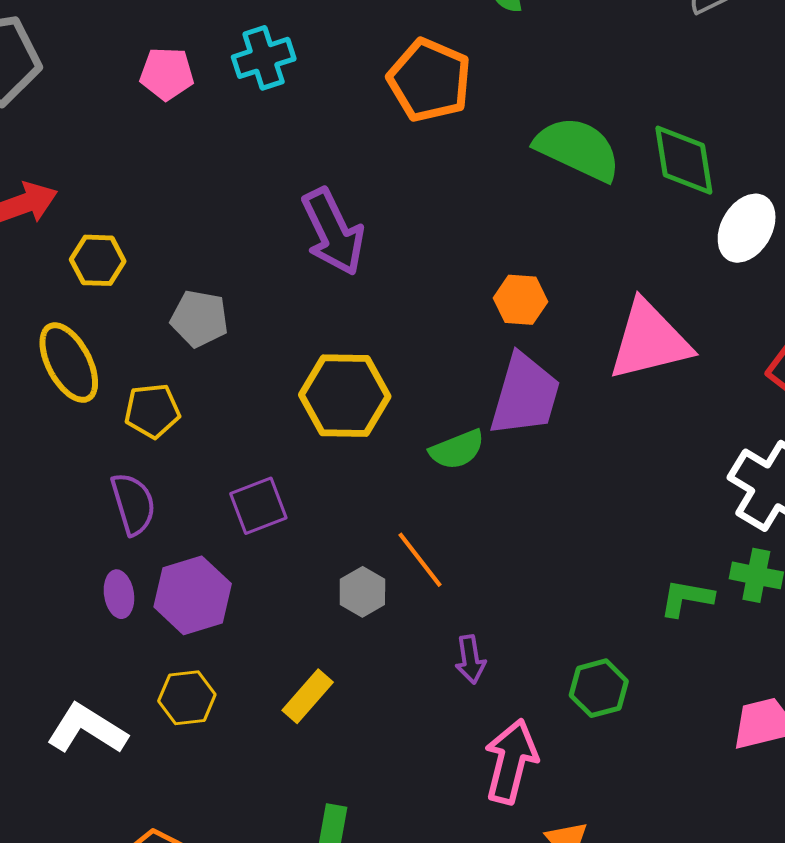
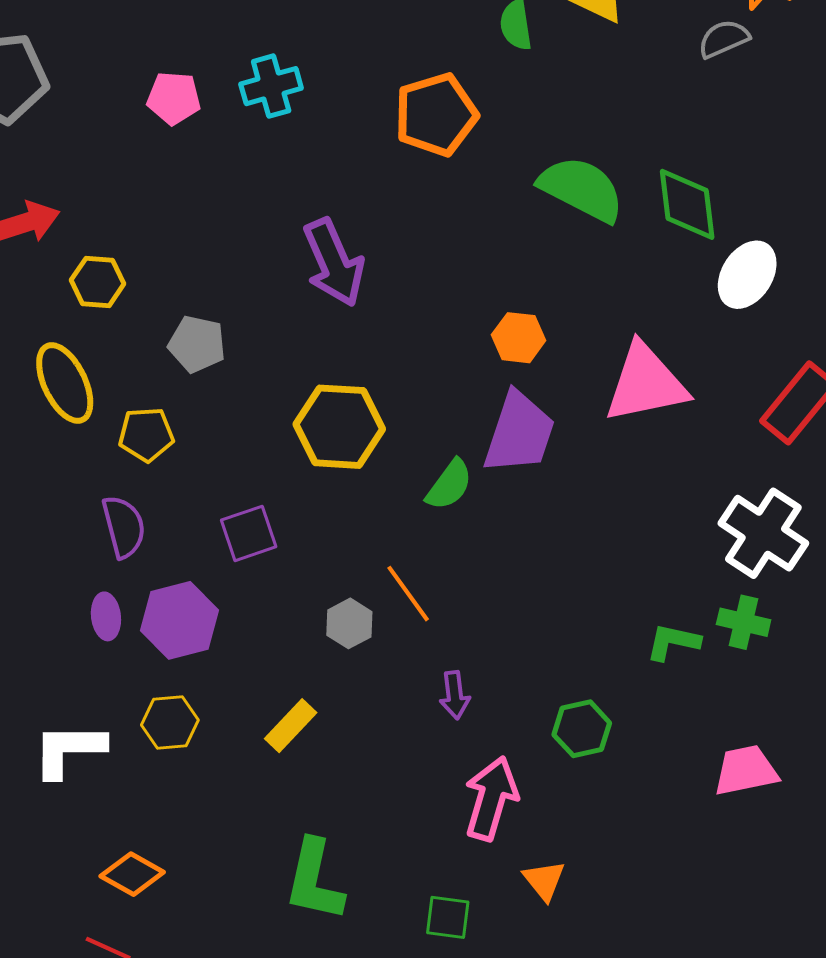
orange pentagon: (429, 80) -> (436, 115), turned 30
green semicircle: (457, 450) -> (449, 485), turned -34
white L-shape: (87, 729) -> (69, 750), turned -34

